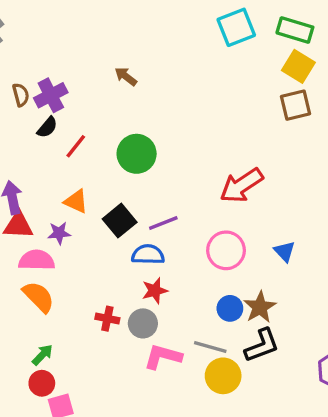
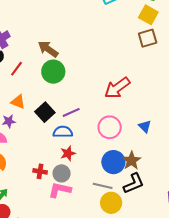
brown arrow: (126, 76) -> (48, 49), moved, size x1.5
blue circle: (230, 308) -> (113, 162), size x1.5
pink L-shape: (163, 357) -> (60, 190), moved

